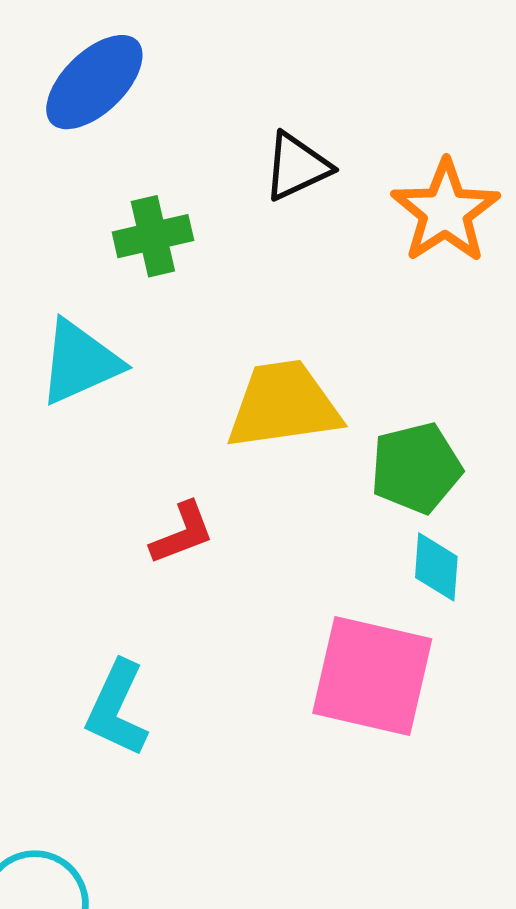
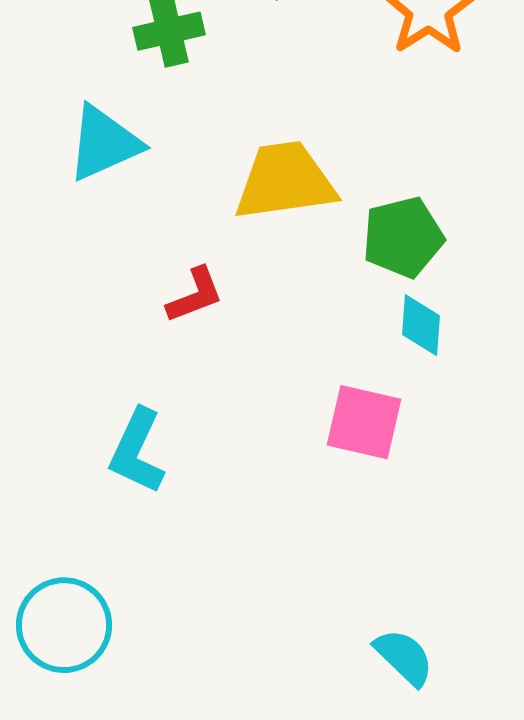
pink square: (372, 676) -> (364, 422), size x0.7

